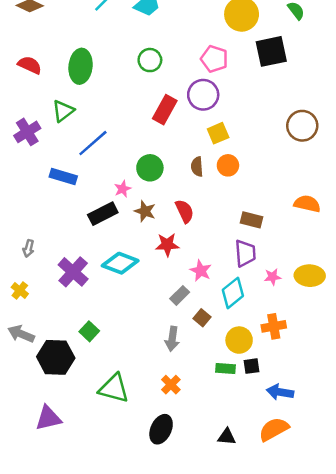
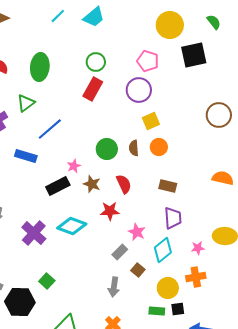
red rectangle: (165, 110) -> (93, 89), moved
green circle: (150, 168) -> (107, 149), moved
brown rectangle: (251, 220) -> (168, 186), moved
pink star: (273, 277) -> (198, 248), moved

